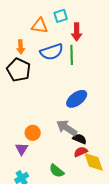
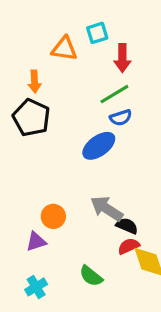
blue semicircle: (52, 52) -> (121, 118), moved, size x0.6
green line: (72, 55) -> (114, 94), turned 60
blue ellipse: (77, 99) -> (99, 146), moved
purple triangle: (22, 149) -> (36, 241), turned 40

